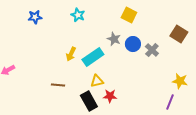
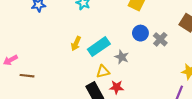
gray star: (114, 39) -> (122, 57), moved
brown line: (58, 85) -> (27, 76), moved

